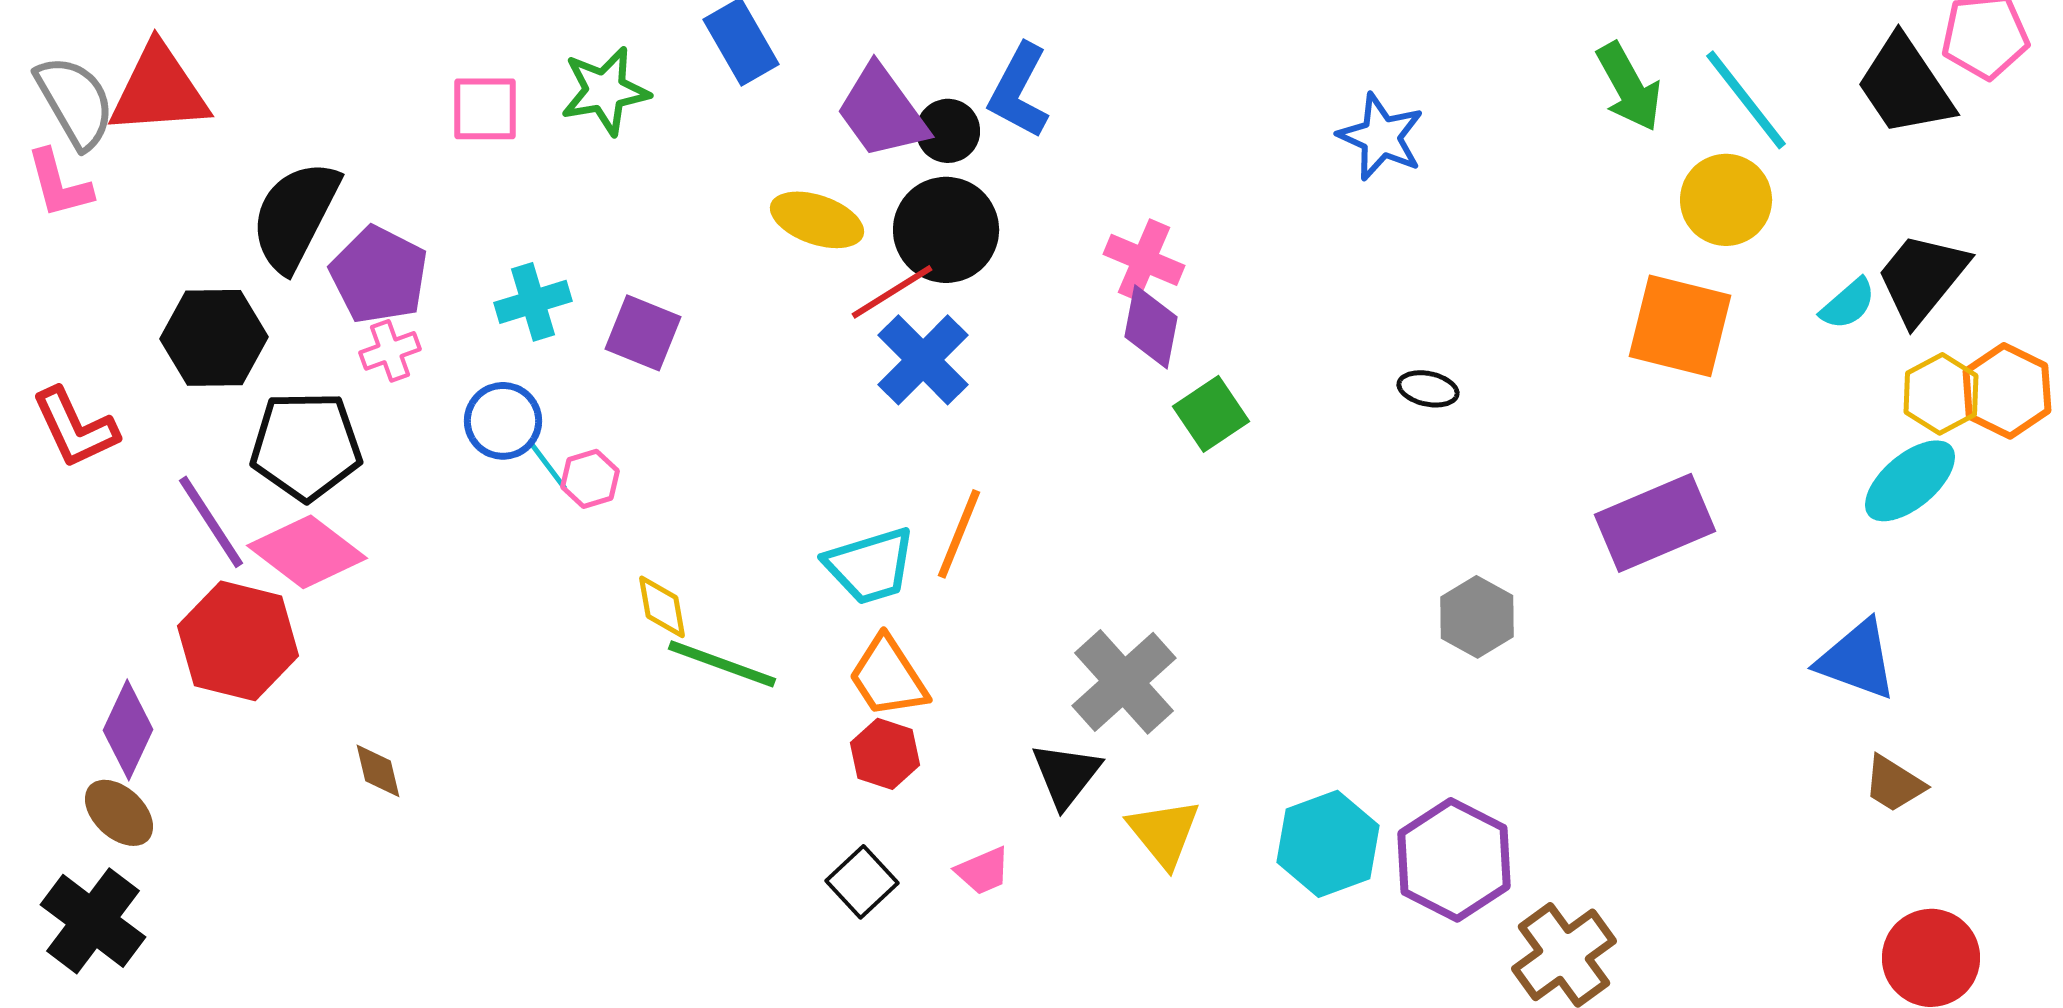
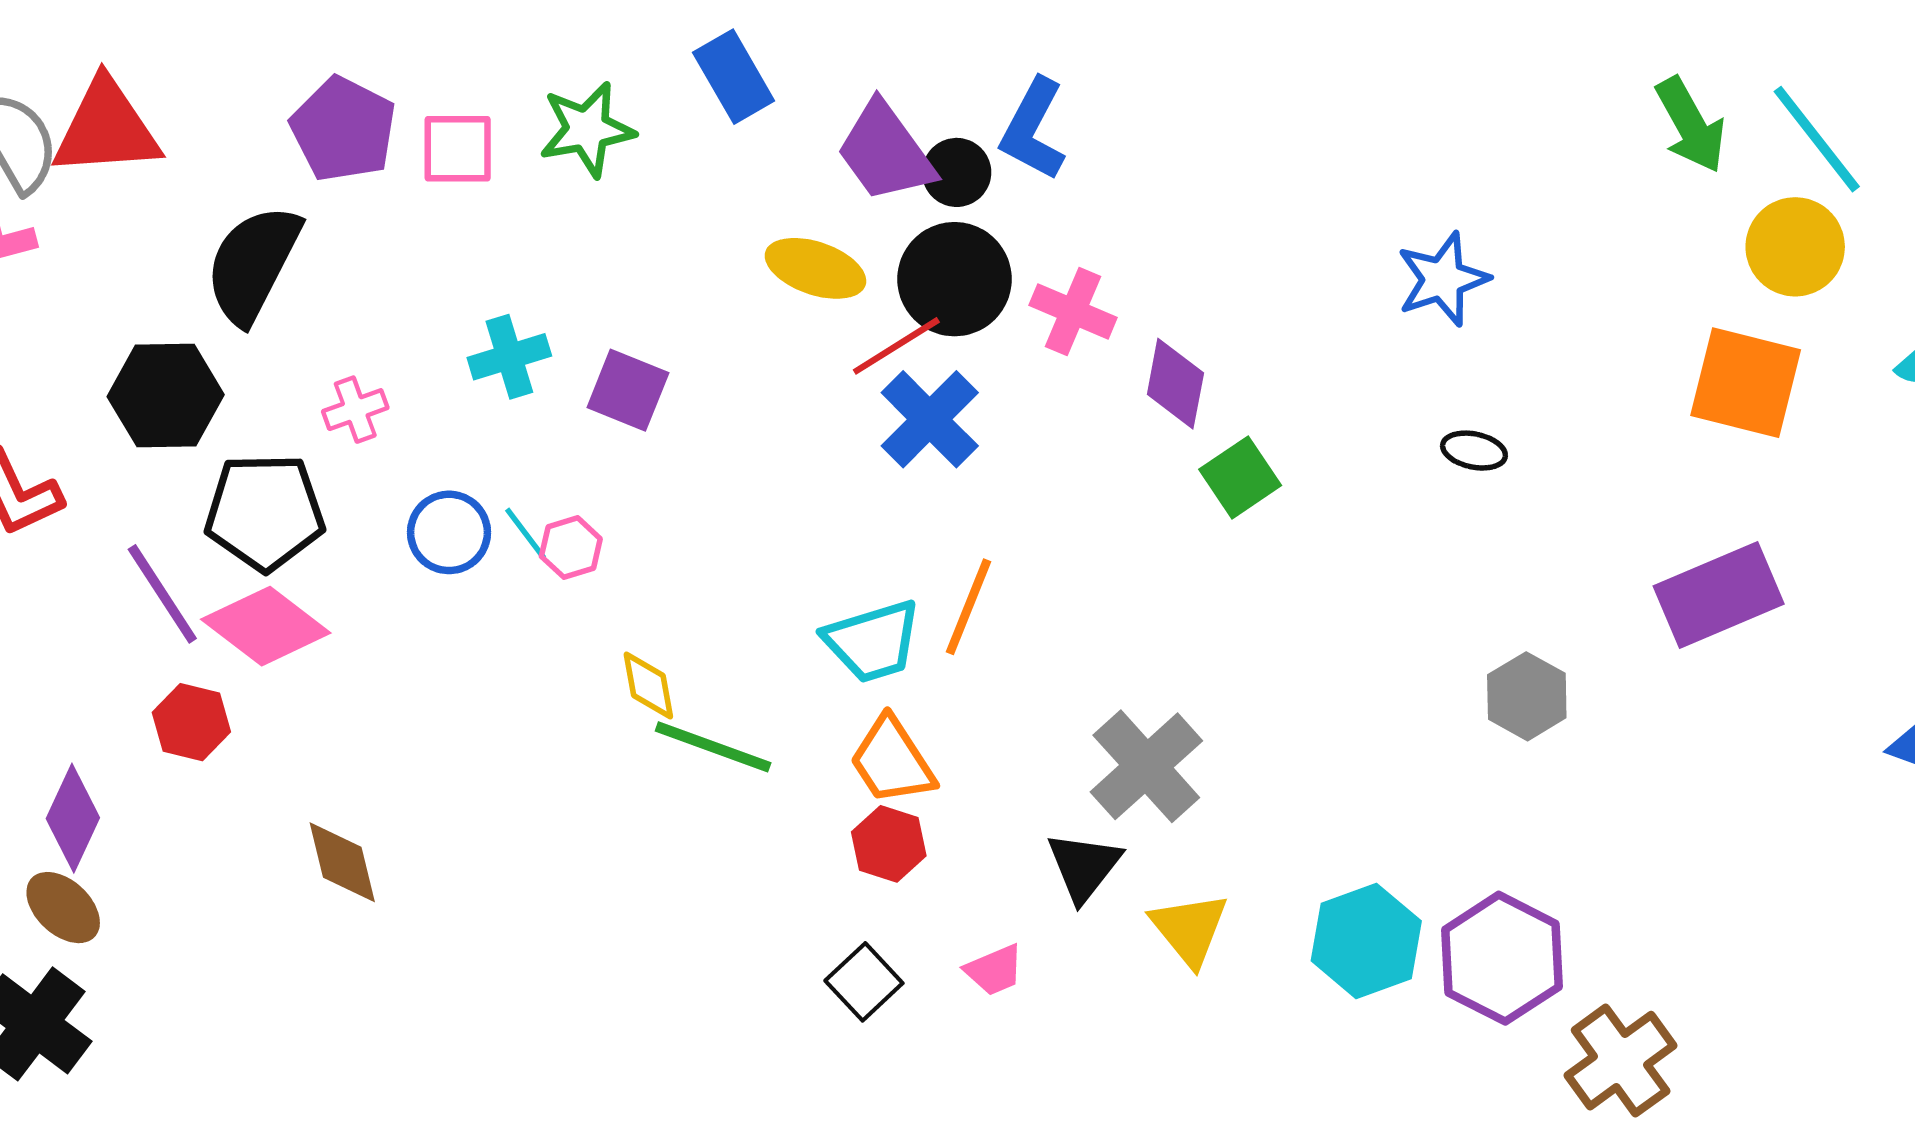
blue star: (1381, 137) -> (1443, 279), moved, turned 30
pink cross: (1144, 260) -> (1073, 311), moved
purple pentagon: (379, 275) -> (343, 129), moved
blue circle: (503, 421) -> (449, 532), moved
red hexagon: (238, 641) -> (191, 722), size x0.6
brown diamond: (378, 771) -> (342, 862), size x1.4

